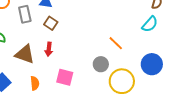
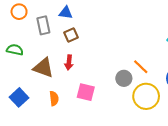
brown square: (51, 23) -> (71, 35), turned 32
orange line: (116, 43) -> (141, 67), moved

